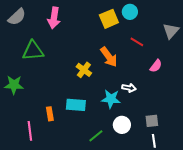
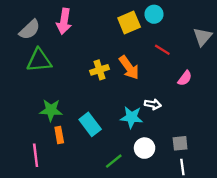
gray semicircle: (17, 17) -> (30, 30), moved
yellow cross: (84, 70) -> (99, 70), moved, turned 35
green star: (14, 85) -> (51, 110), moved
cyan rectangle: (76, 105) -> (90, 124), turned 48

